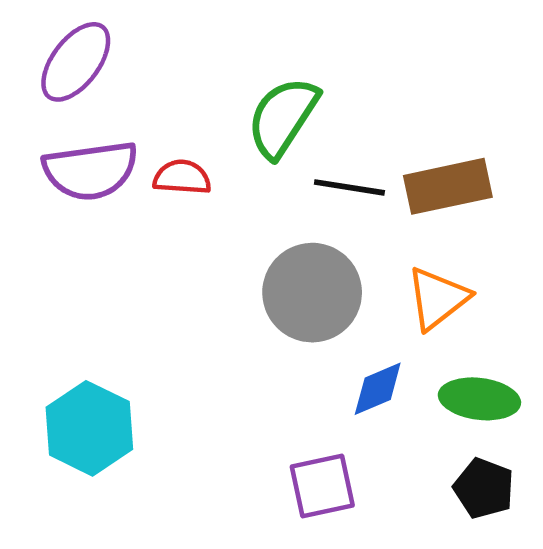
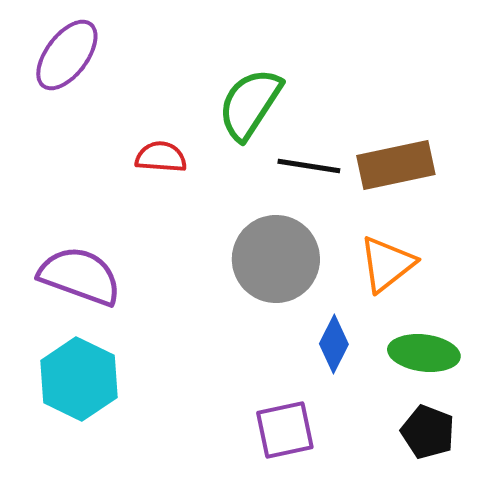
purple semicircle: (90, 170) -> (80, 276), moved, turned -152
blue diamond: (378, 389) -> (334, 344), turned -40

